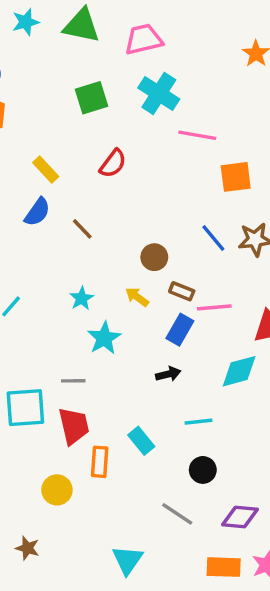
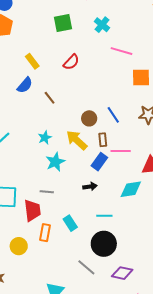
cyan cross: (159, 94) -> (102, 25), size x0.7
blue line: (213, 238) -> (113, 115), moved
brown rectangle: (182, 291) -> (103, 140), turned 56
yellow arrow: (137, 297) -> (77, 140), size x1.6
gray line: (73, 381) -> (47, 192), moved
black circle: (203, 470) -> (104, 244), size x1.6

